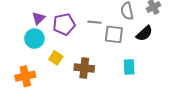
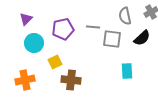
purple triangle: (39, 18) -> (26, 19), moved
yellow square: (56, 58) -> (55, 62), turned 32
brown cross: (84, 68) -> (71, 80), moved

